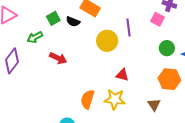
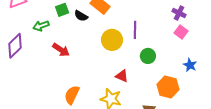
pink square: (158, 19) -> (181, 32), moved
green circle: (167, 48) -> (148, 56), moved
orange semicircle: (87, 99) -> (72, 95), moved

